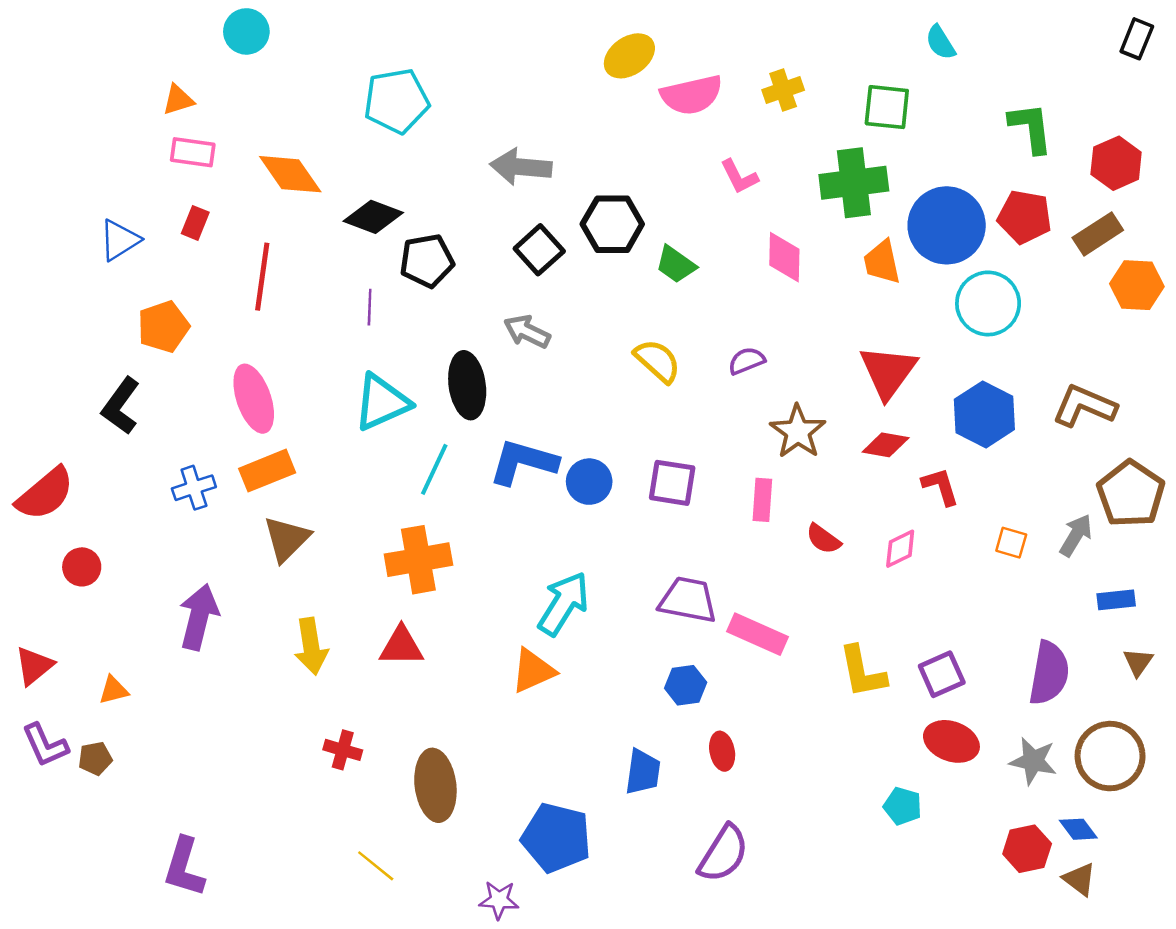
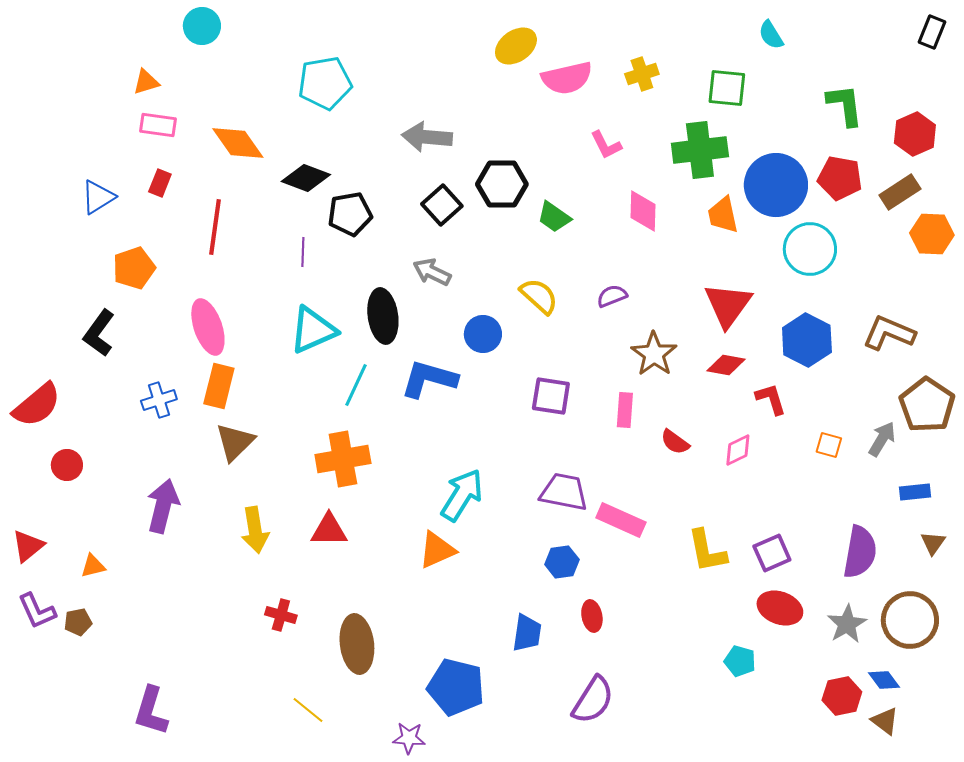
orange rectangle: (267, 471) -> (219, 386), turned -54
blue circle: (589, 482) -> (483, 334), moved
gray star: (1033, 761) -> (847, 624), turned 30

